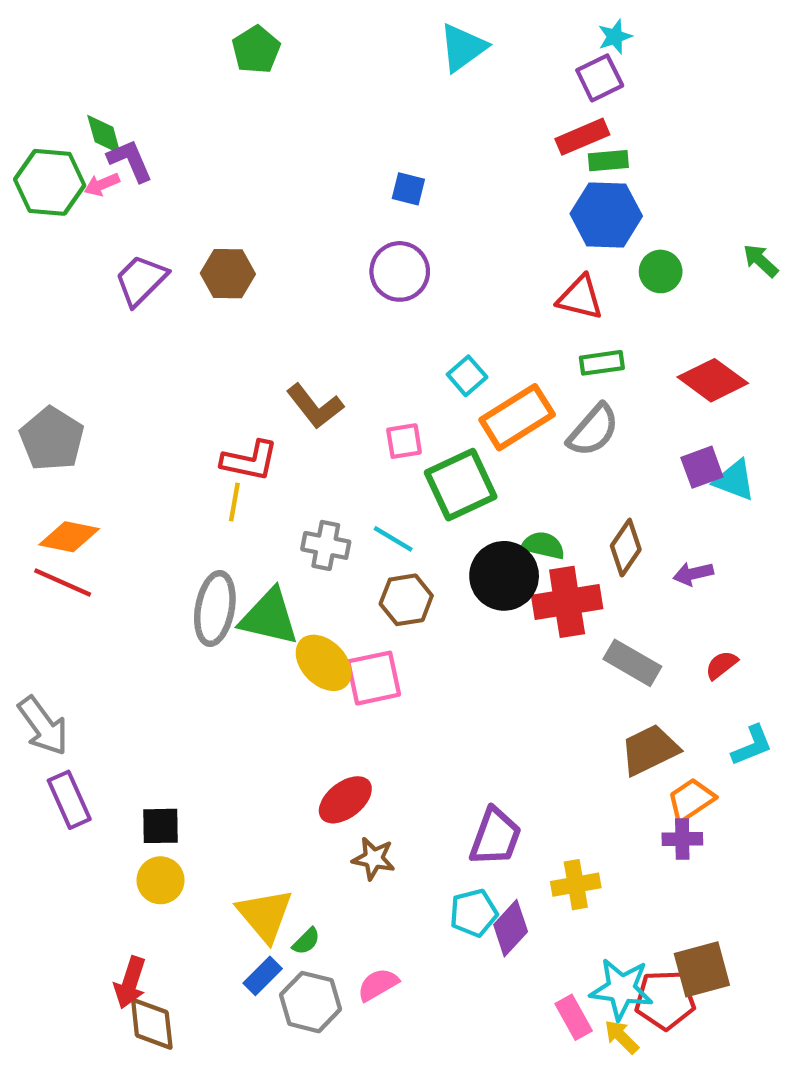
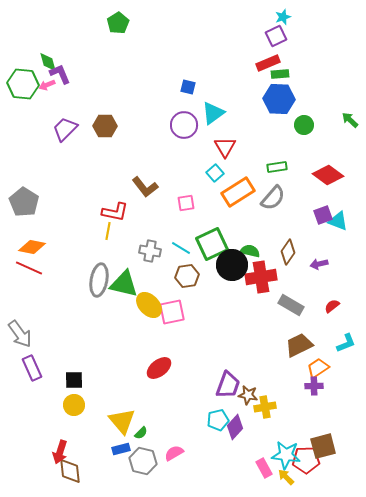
cyan triangle: (463, 48) -> (213, 113), moved
red triangle: (580, 298) -> (225, 147), moved, turned 45
green square: (461, 485) -> (212, 244), moved
brown star: (374, 859) -> (248, 395), moved
blue rectangle: (263, 976) -> (121, 449), turned 30

